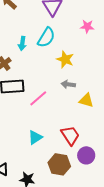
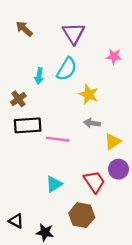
pink line: (38, 98) -> (58, 139), turned 48
yellow triangle: (86, 100) -> (113, 142), turned -49
purple circle: (86, 155) -> (119, 169), moved

